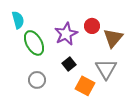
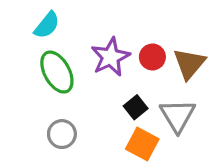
cyan semicircle: (18, 20) -> (47, 25), moved, turned 54
red circle: (92, 26) -> (152, 57), moved
black square: (69, 64) -> (136, 107), moved

